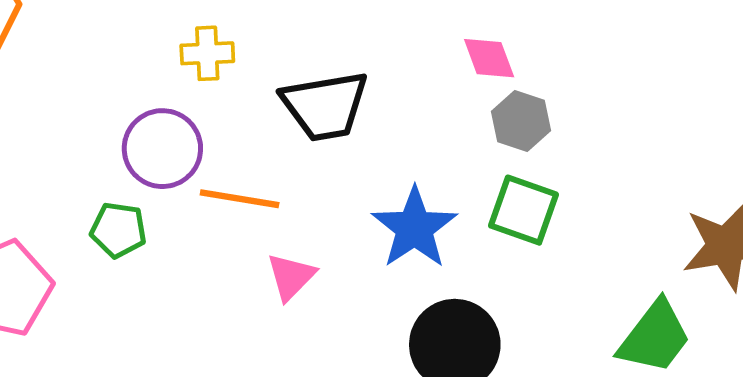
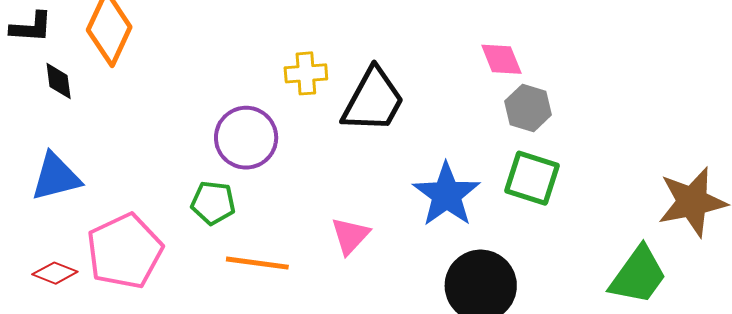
yellow cross: (207, 53) -> (306, 73), moved
black trapezoid: (325, 106) -> (373, 100), turned -50
orange line: (240, 199) -> (257, 263), moved

